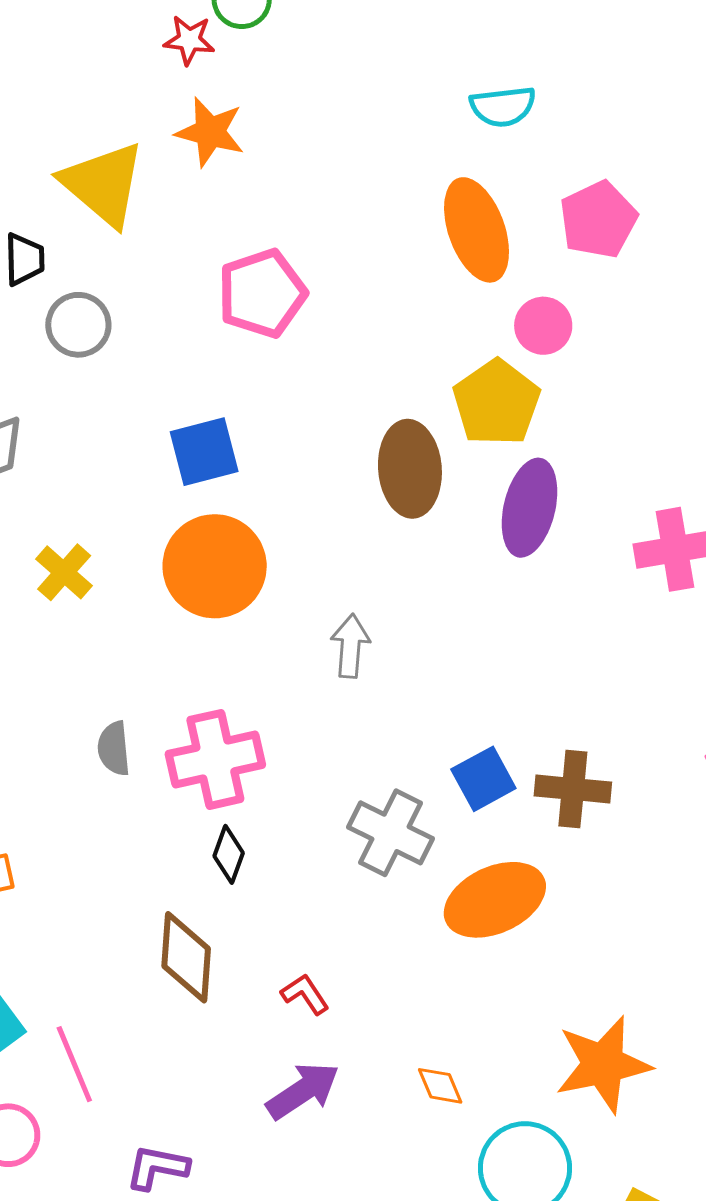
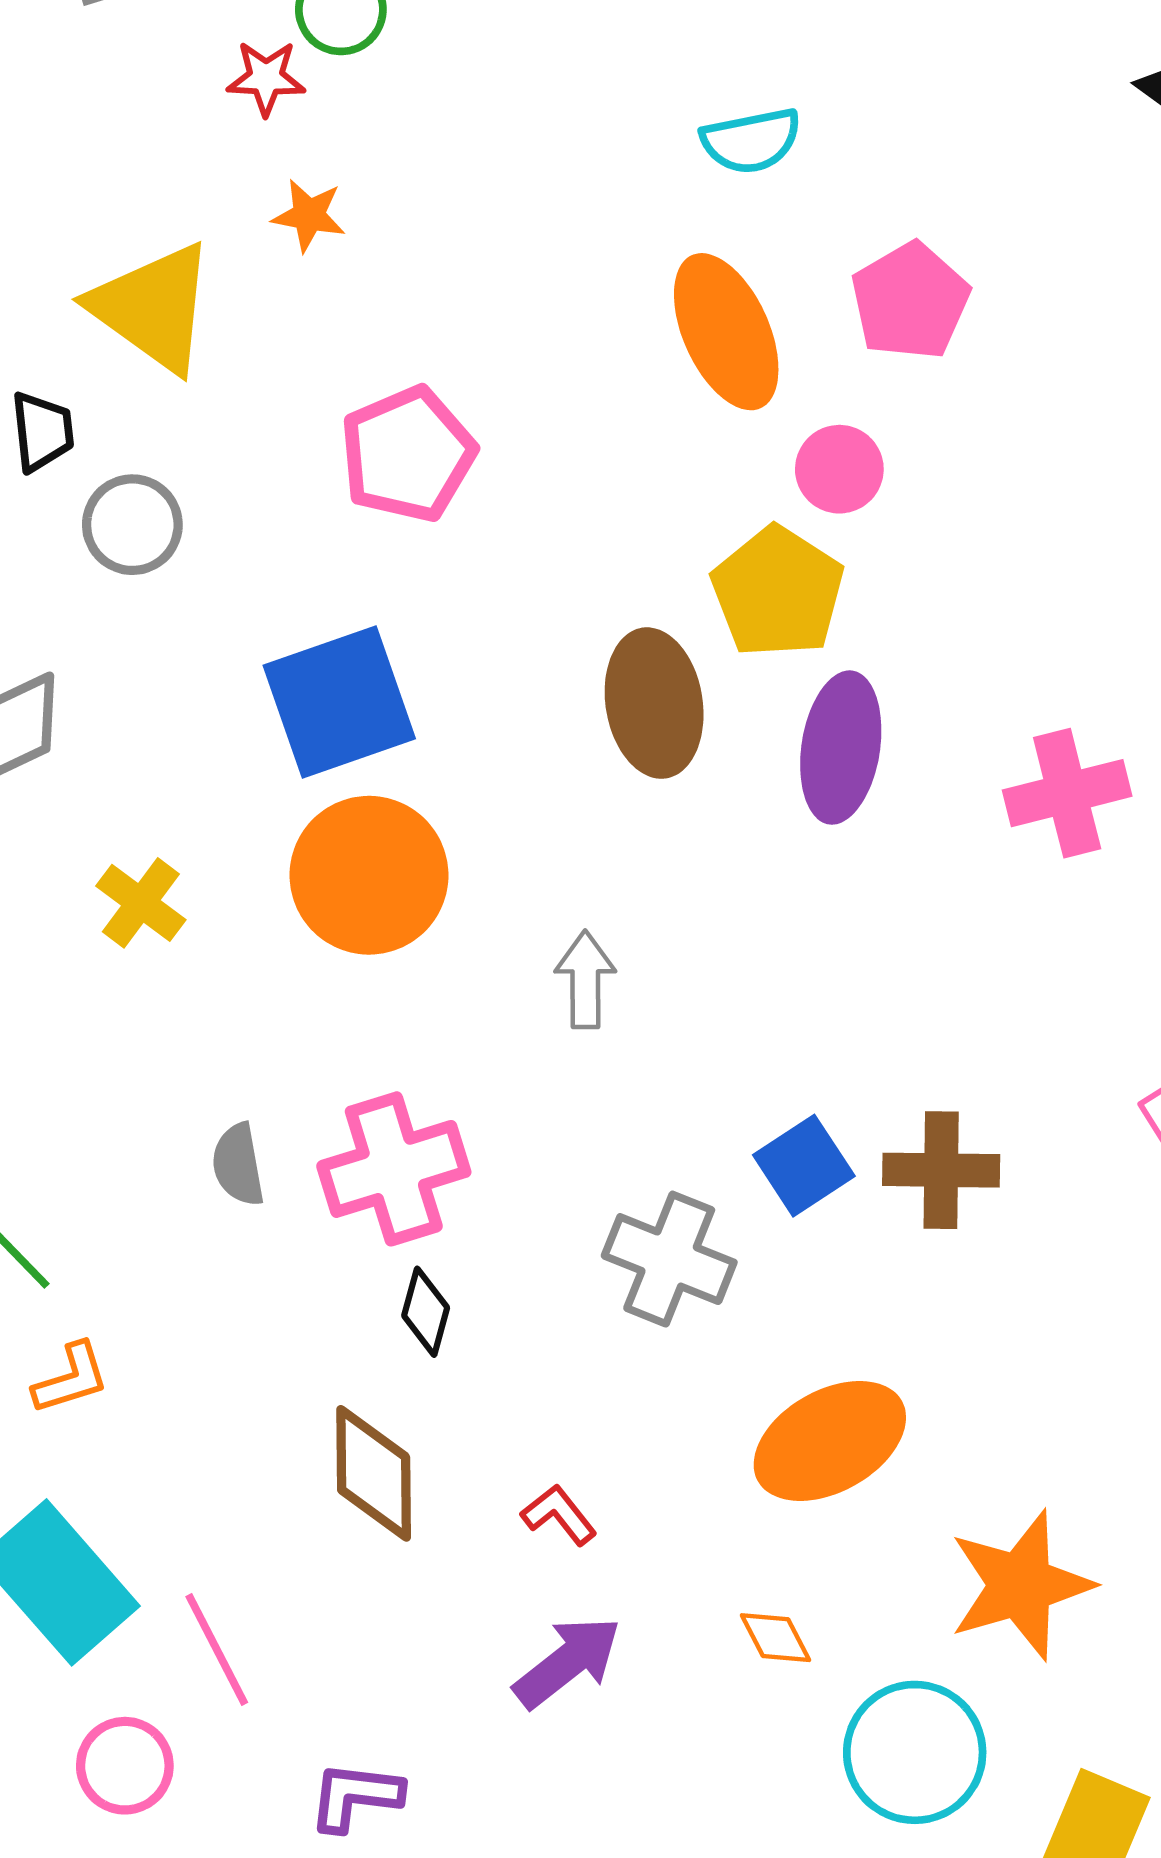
orange star: (210, 132) -> (309, 215), size x0.7
blue square: (204, 452) -> (339, 702), size x1.4
orange ellipse: (495, 900) -> (830, 1441), moved

